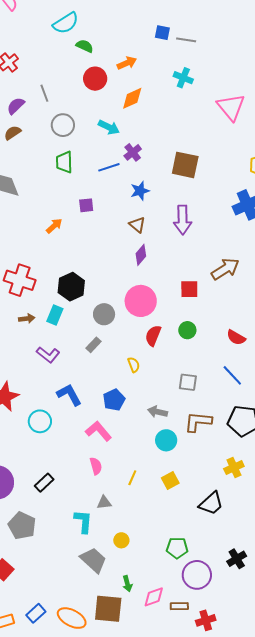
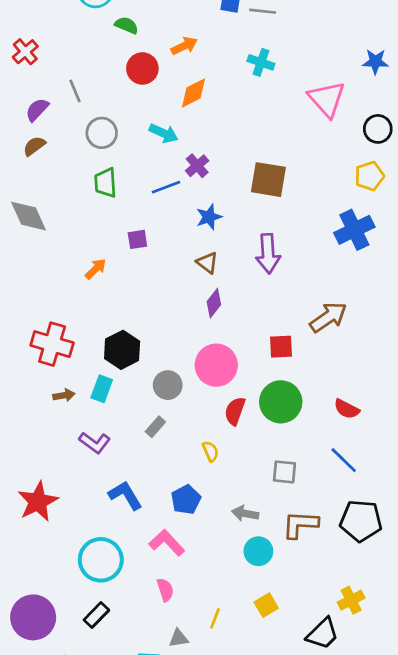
green circle: (187, 330) -> (281, 402), size x1.8
cyan circle: (40, 421) -> (101, 560), moved, size x1.4
yellow cross: (234, 468) -> (351, 600), moved
yellow line: (132, 478) -> (215, 618), moved

